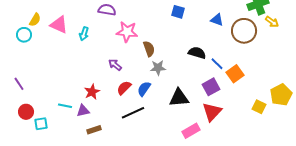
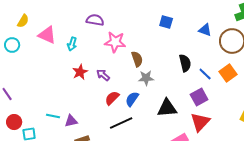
yellow semicircle: (35, 20) -> (23, 21), moved
black semicircle: (197, 53) -> (185, 63), turned 60
orange square: (235, 74) -> (228, 73), moved
red star: (92, 92) -> (80, 72), moved

